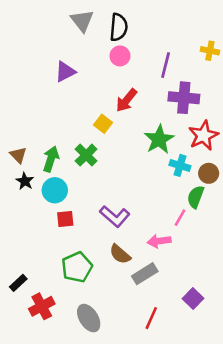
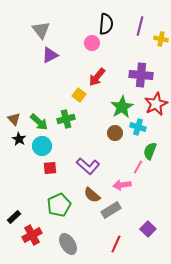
gray triangle: (82, 21) -> (41, 30), moved
black semicircle: (119, 27) -> (106, 24), moved
purple line: (166, 65) -> (140, 26), moved
green cross: (86, 155) -> (66, 119), turned 30
green arrow: (51, 159) -> (39, 122), turned 114
brown circle: (209, 173) -> (115, 133), moved

